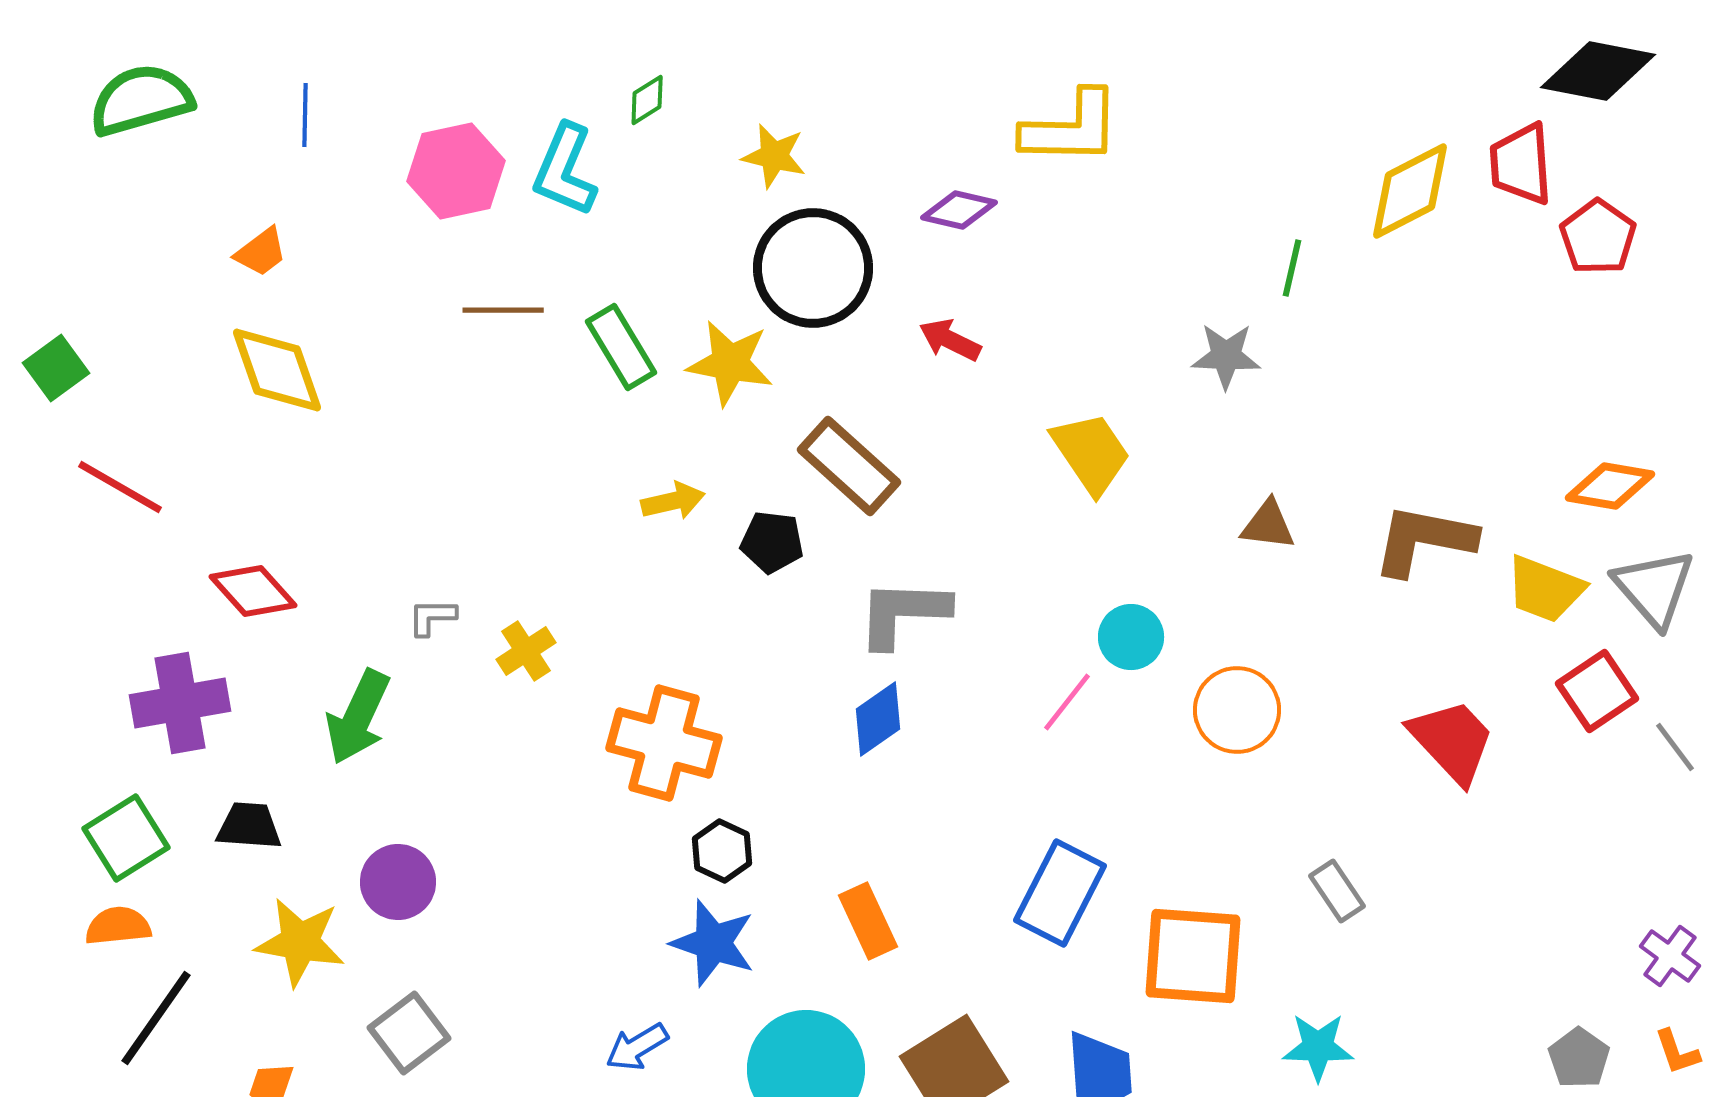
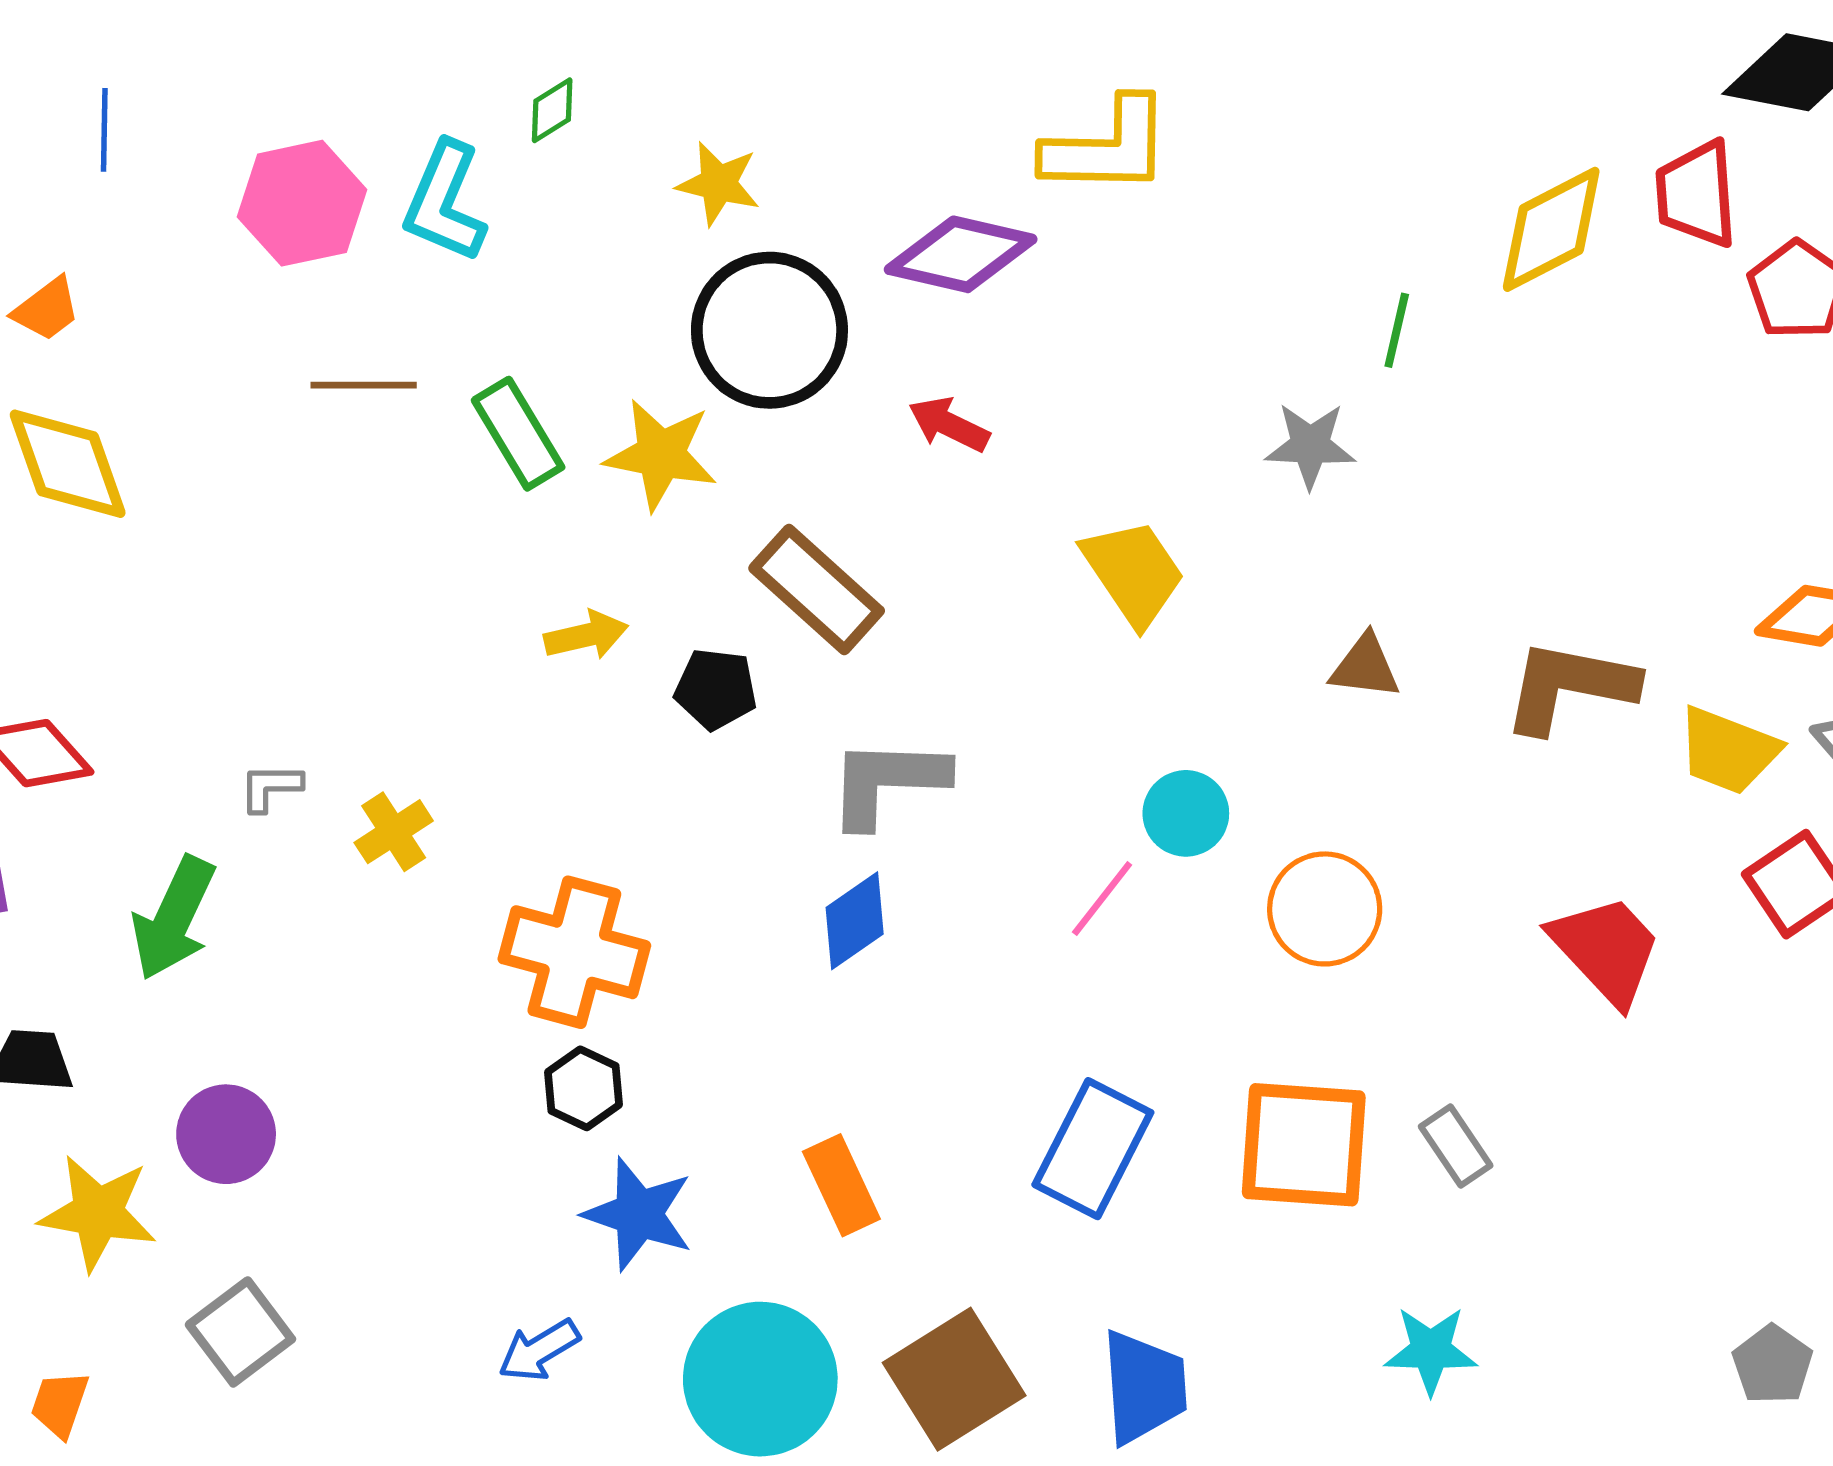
purple diamond: (959, 210) -> (961, 254), size x1.5
black hexagon: (722, 851) -> (584, 1088), moved
orange square: (1193, 956) -> (1304, 1145), moved

